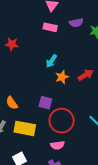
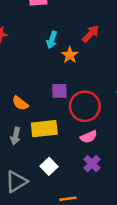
red arrow: (86, 75) -> (91, 34), moved

